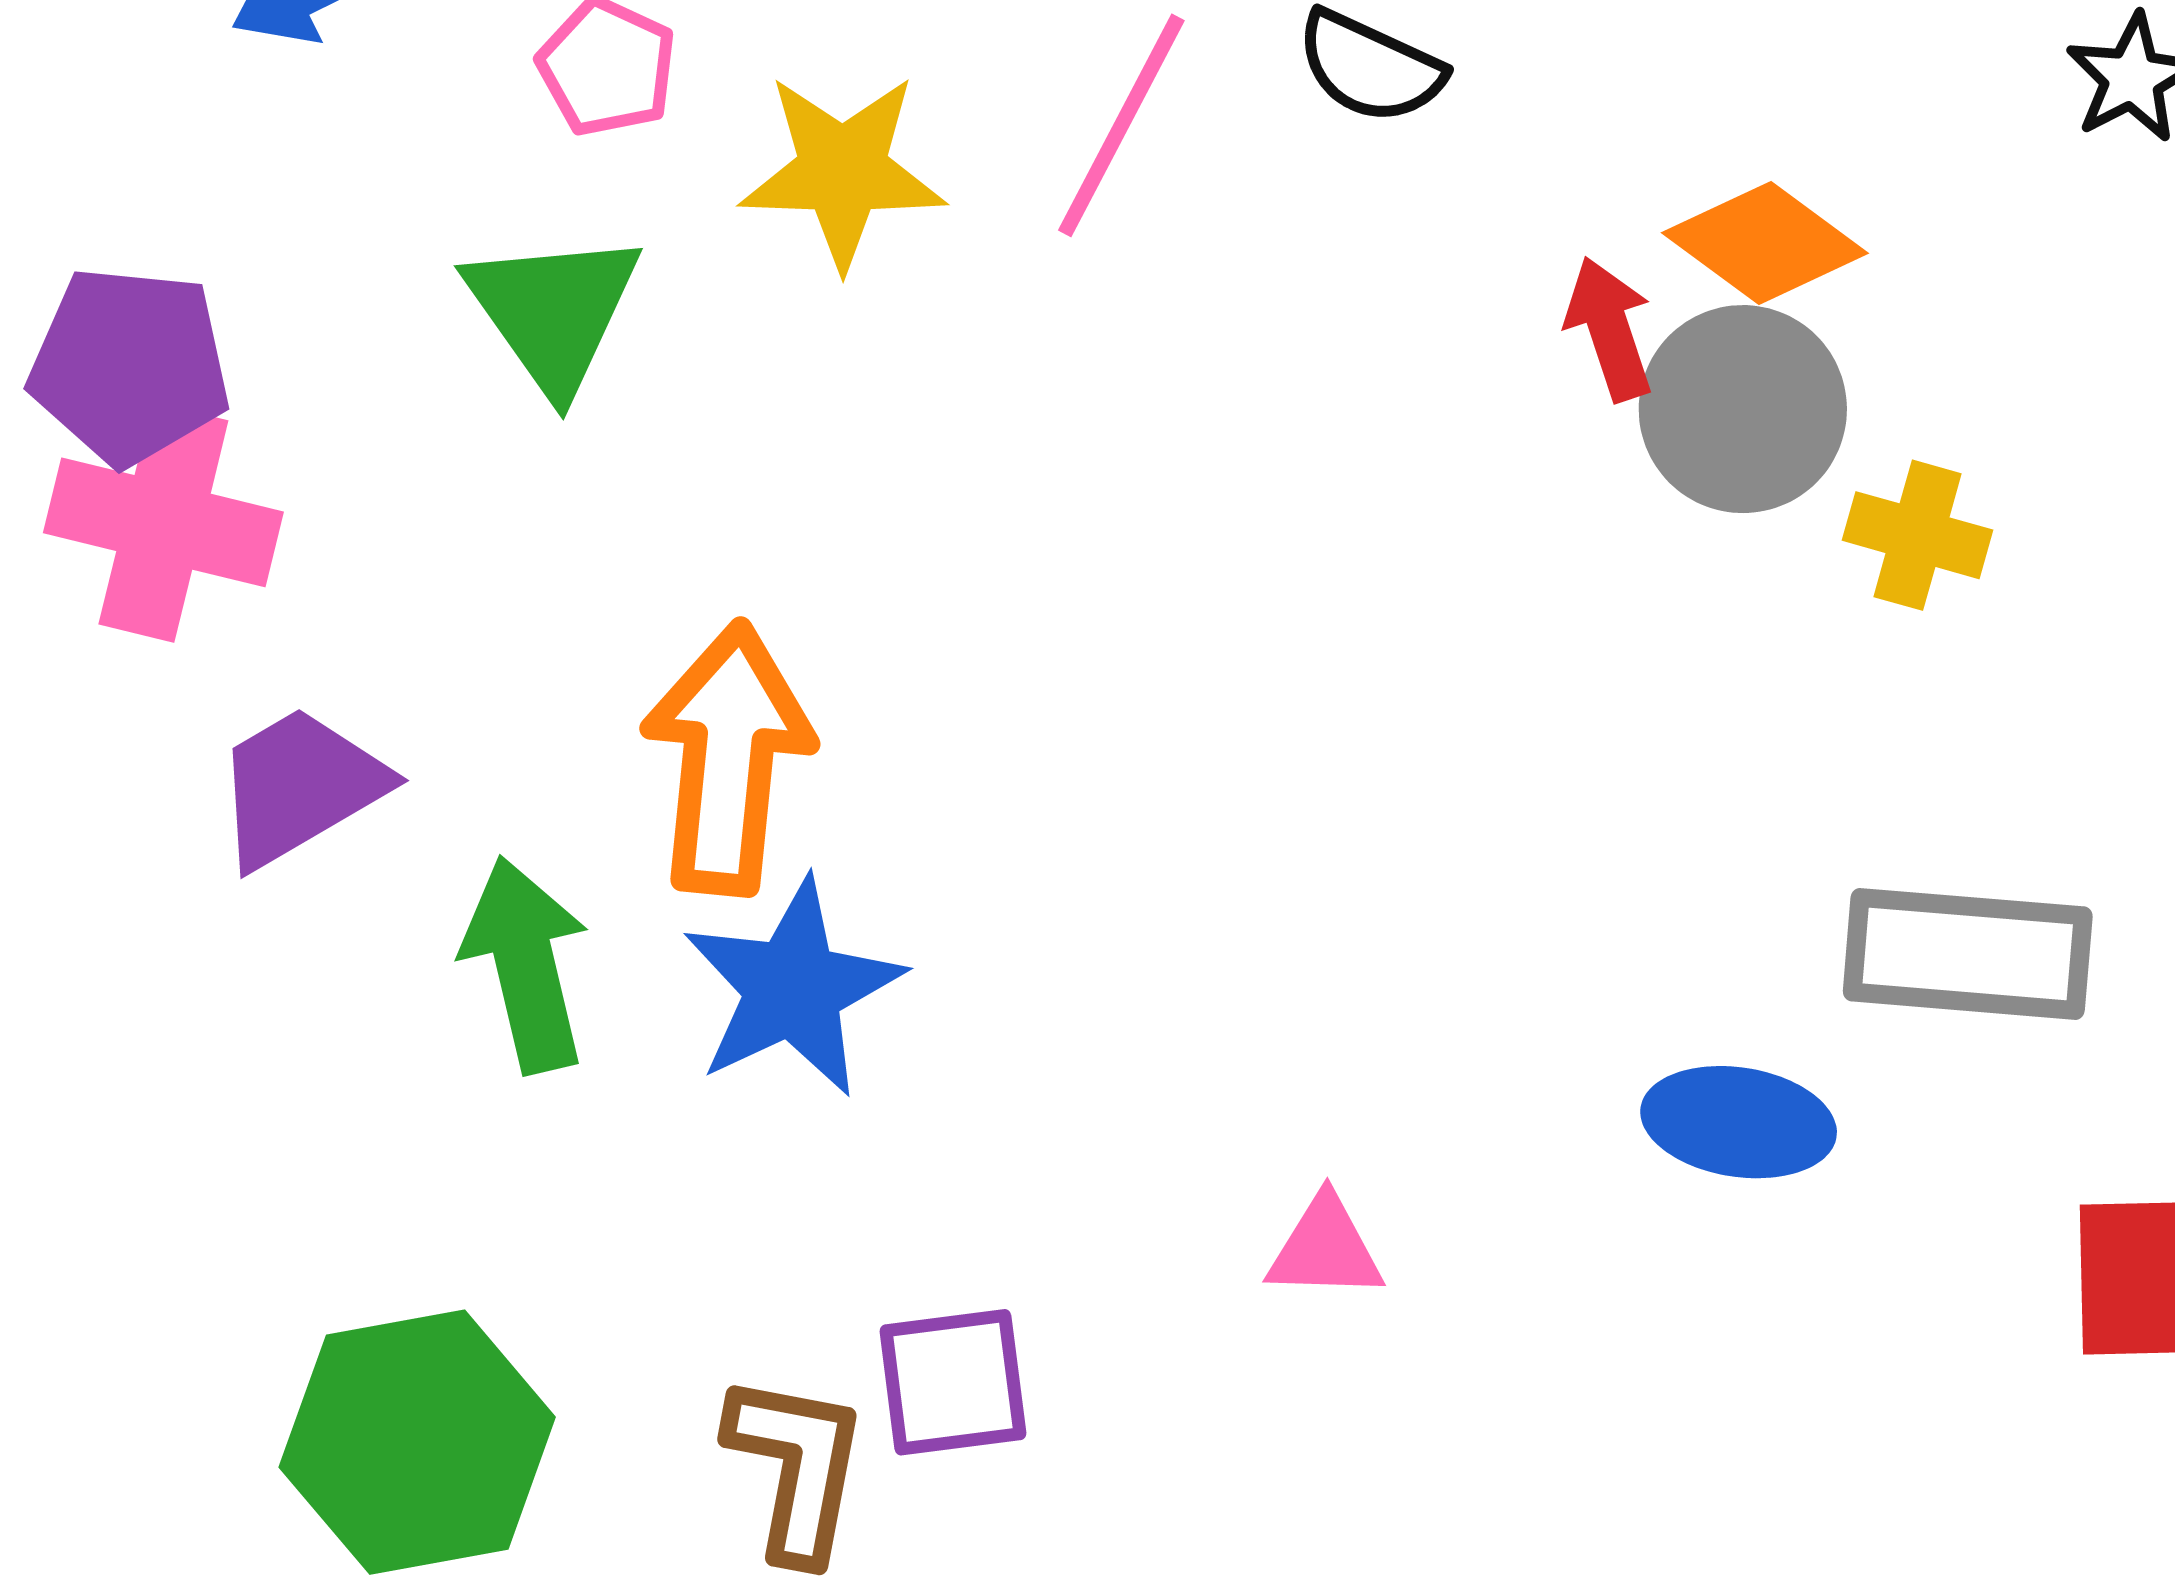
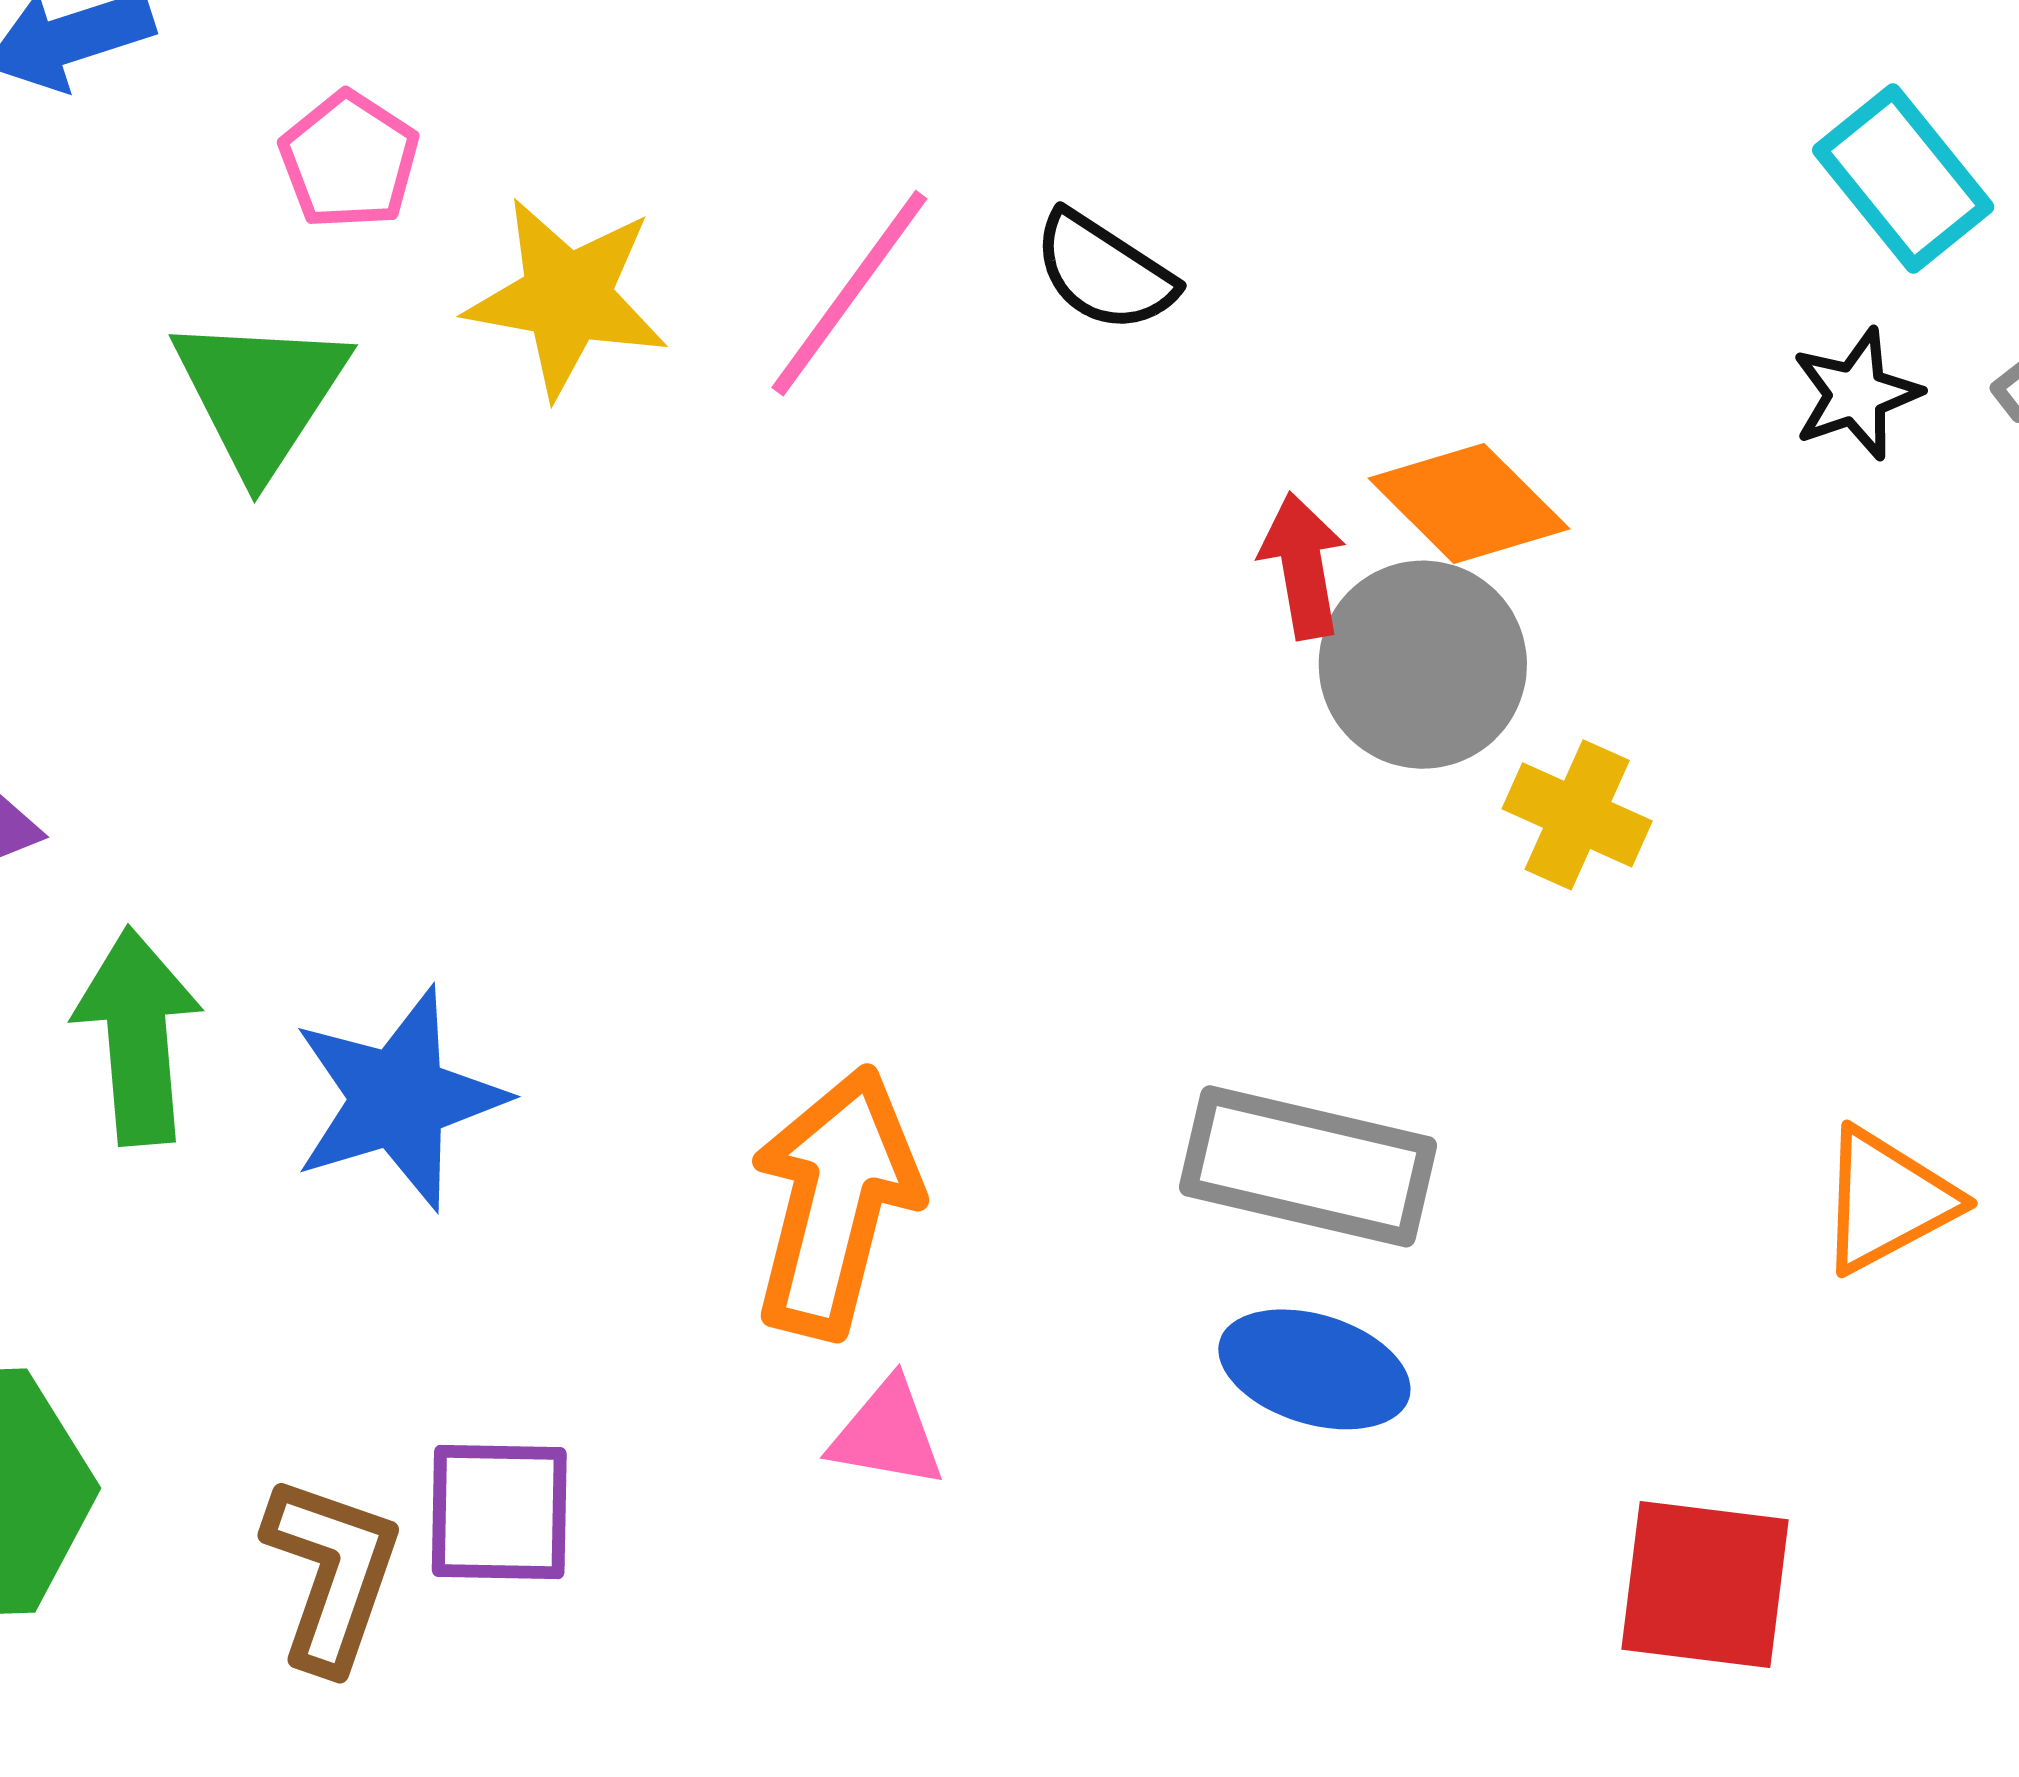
orange arrow: (728, 758) -> (835, 1202), moved
gray rectangle: (1968, 954) -> (1308, 1166), moved

